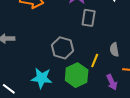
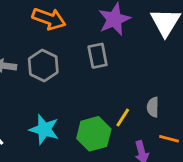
gray rectangle: (89, 18) -> (98, 56), moved, turned -30
gray hexagon: (63, 48) -> (43, 65), moved

